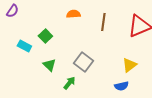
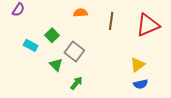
gray square: (83, 62) -> (74, 52), moved
blue semicircle: (121, 86) -> (141, 84), moved

